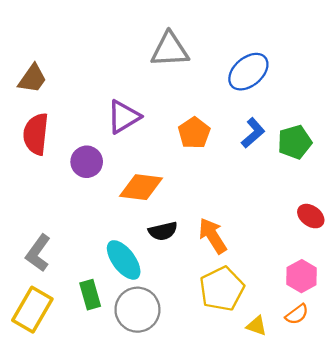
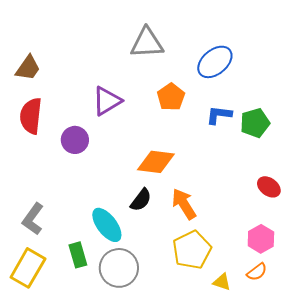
orange pentagon: (194, 133) -> (171, 97), moved
blue L-shape: (253, 133) -> (219, 115), turned -132
orange diamond: (141, 187) -> (156, 162), moved
black semicircle: (163, 231) -> (141, 200), turned -40

